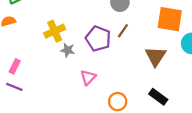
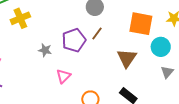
yellow cross: (55, 31) -> (20, 18), moved
purple pentagon: (98, 39) -> (74, 40), turned 30

